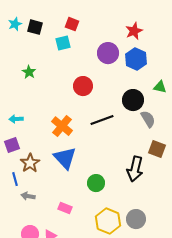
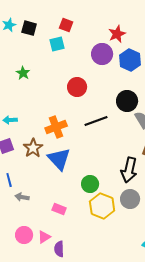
red star: (134, 31) -> (117, 34), moved
orange cross: (62, 126) -> (56, 127), turned 30
brown star: (30, 163) -> (33, 148), moved
gray circle: (136, 219) -> (130, 199), moved
yellow hexagon: (108, 221) -> (102, 206), moved

